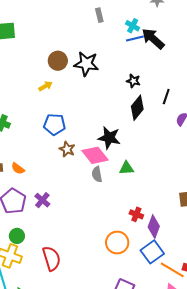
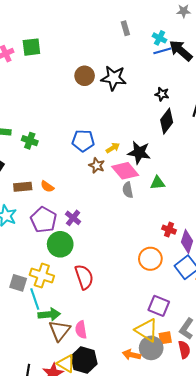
yellow arrow: (45, 86) -> (113, 148), moved
green circle: (17, 236) -> (60, 244), moved, size x1.6

